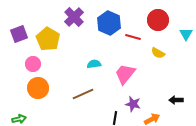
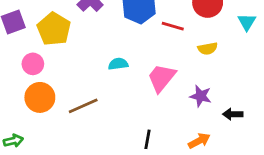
yellow semicircle: (158, 53) -> (208, 49), turned -40
brown line: (83, 94) -> (83, 106), moved
purple star: (133, 104) -> (201, 96), moved

